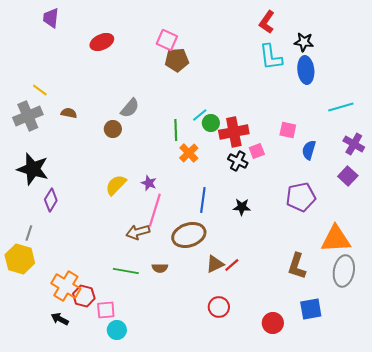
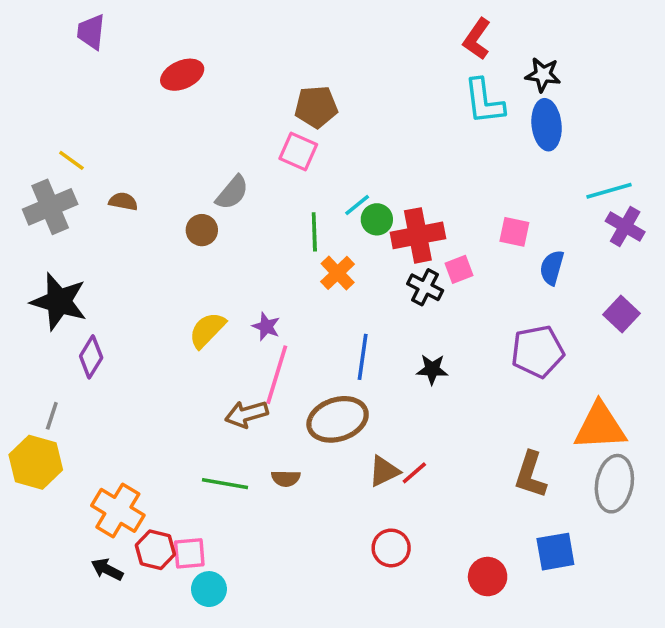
pink square: (167, 40) -> (298, 151), moved
purple cross: (354, 144) -> (625, 226), moved
red hexagon: (84, 296) -> (155, 550), moved

